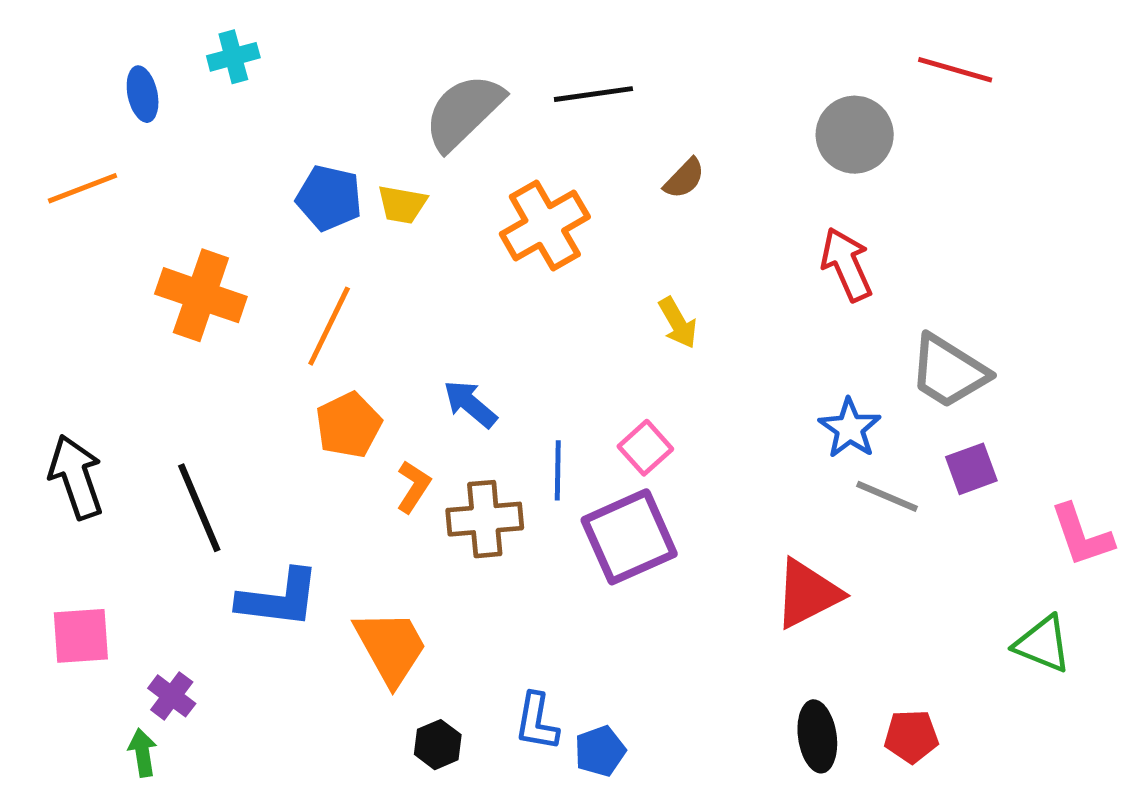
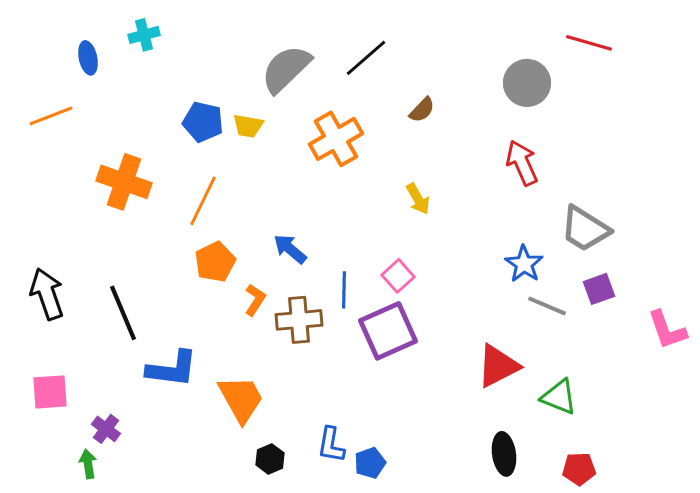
black line: (593, 94) -> (366, 58), turned -33
green triangle: (1043, 644) -> (559, 397), moved
red pentagon: (911, 736) -> (579, 469), moved

